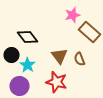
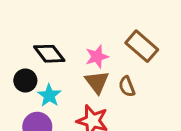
pink star: (72, 15) -> (97, 57), moved

